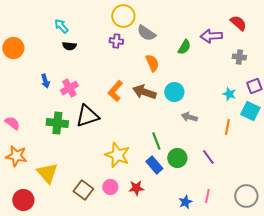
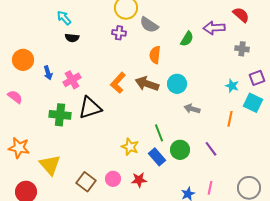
orange circle: (13, 48) -> (23, 60), moved
orange semicircle: (152, 63) -> (155, 55), turned -150
pink semicircle: (12, 123) -> (15, 97), moved
yellow star: (117, 155) -> (130, 147), moved, size x0.7

